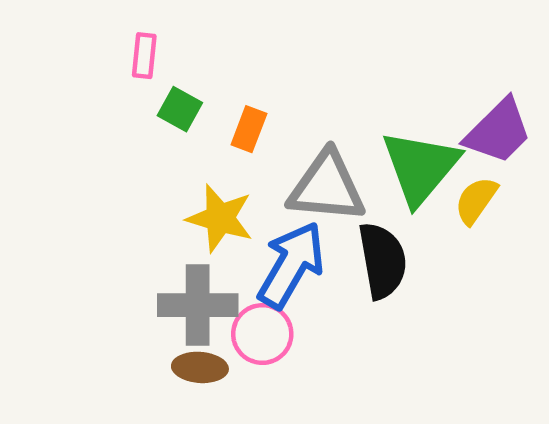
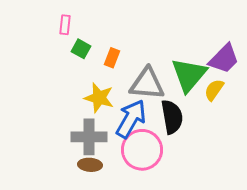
pink circle: (262, 334) -> (142, 150), moved, size x1.5

